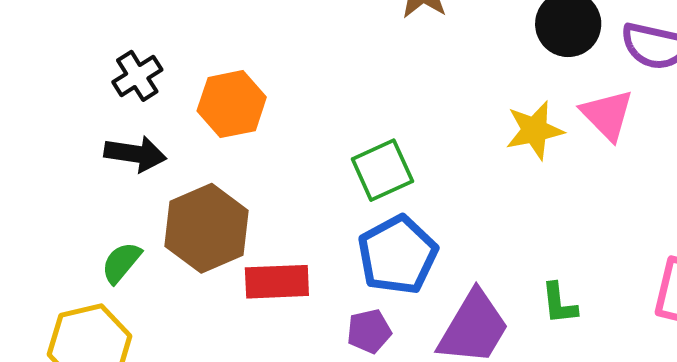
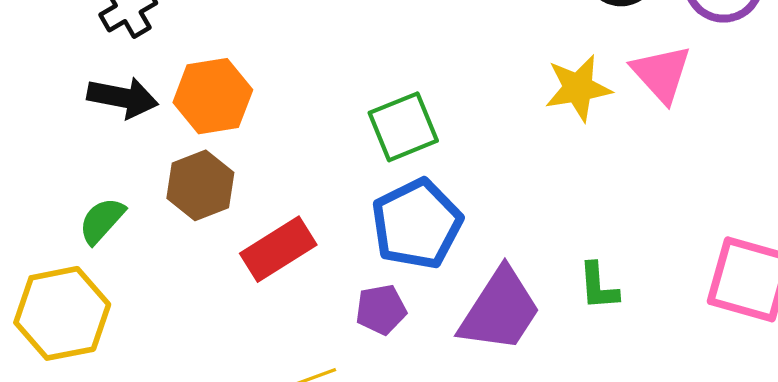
orange hexagon: (232, 104) -> (213, 96), moved
brown hexagon: (207, 228) -> (200, 185), size x0.7
red rectangle: (277, 282) -> (278, 249), turned -32

